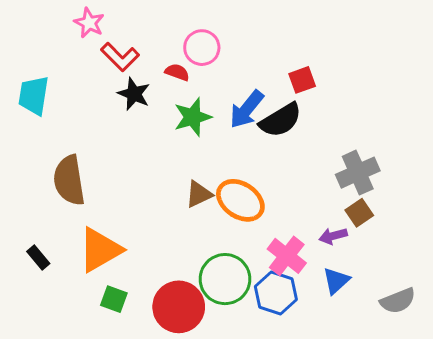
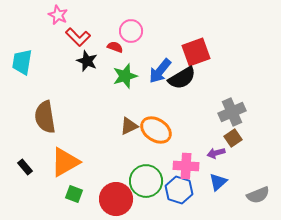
red square: (302, 80) -> (196, 52), size x1.6
pink cross: (287, 256) -> (186, 166), turned -35

